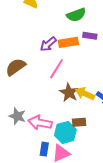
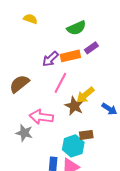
purple rectangle: (90, 36) -> (91, 48), turned -40
yellow arrow: (85, 94) -> (85, 95), moved, turned -60
pink arrow: (40, 123) -> (41, 117), moved

